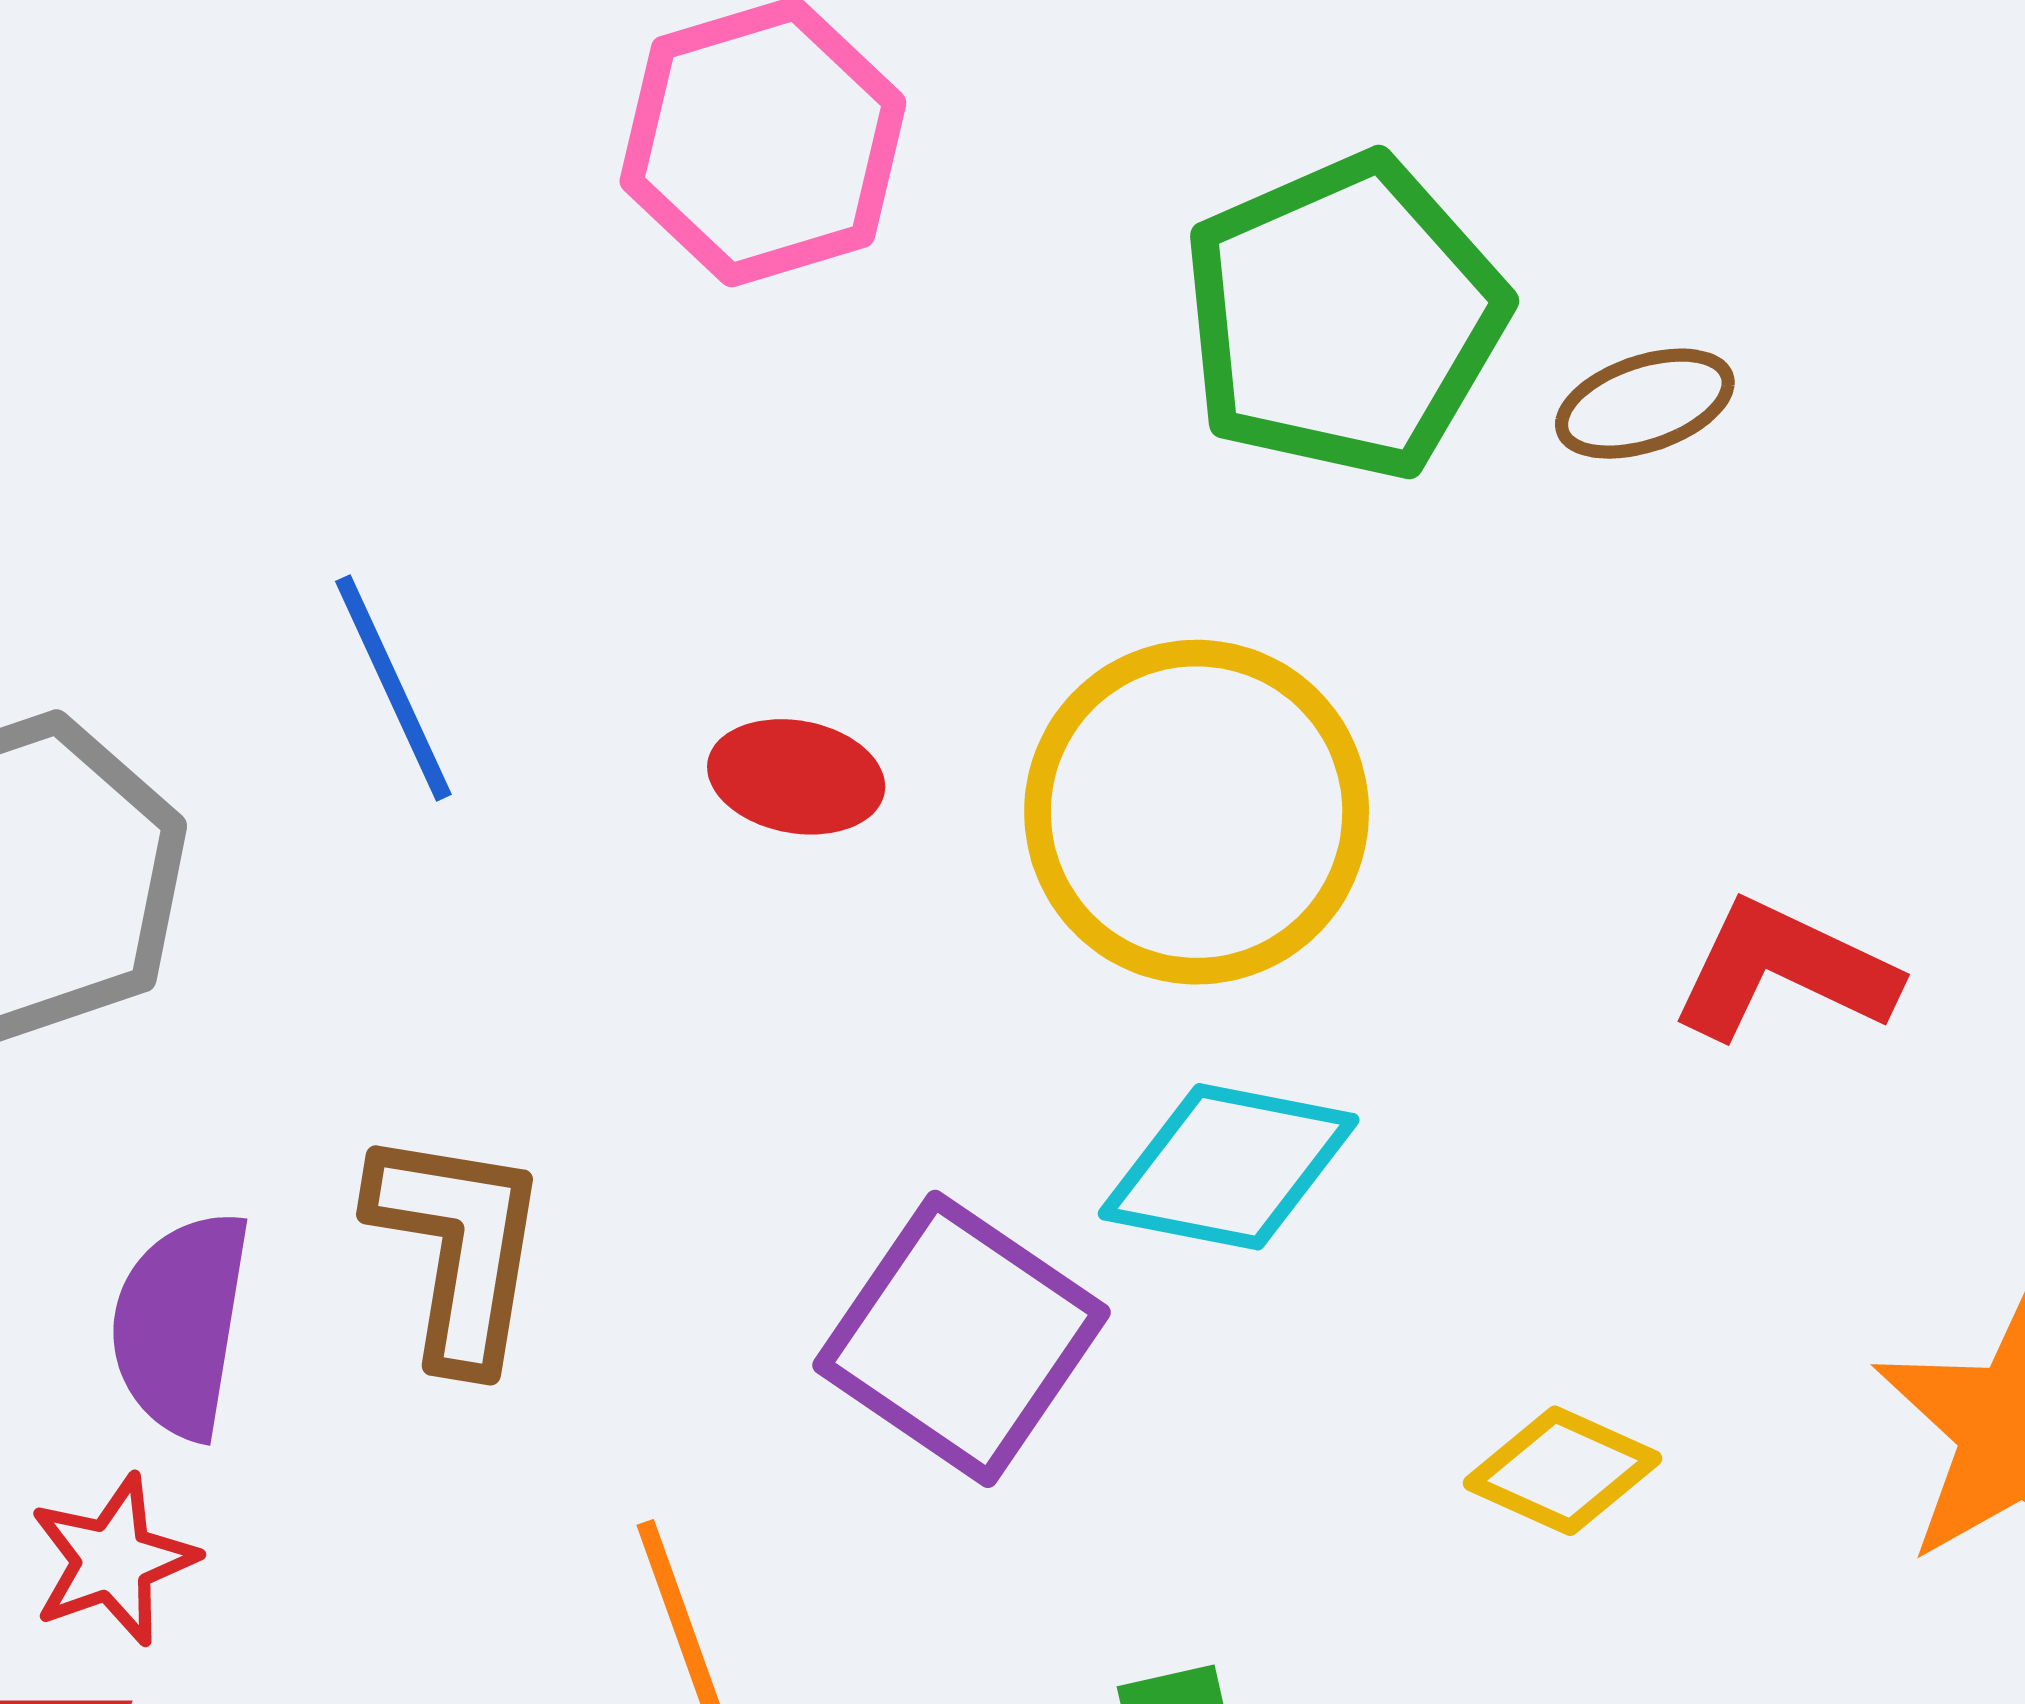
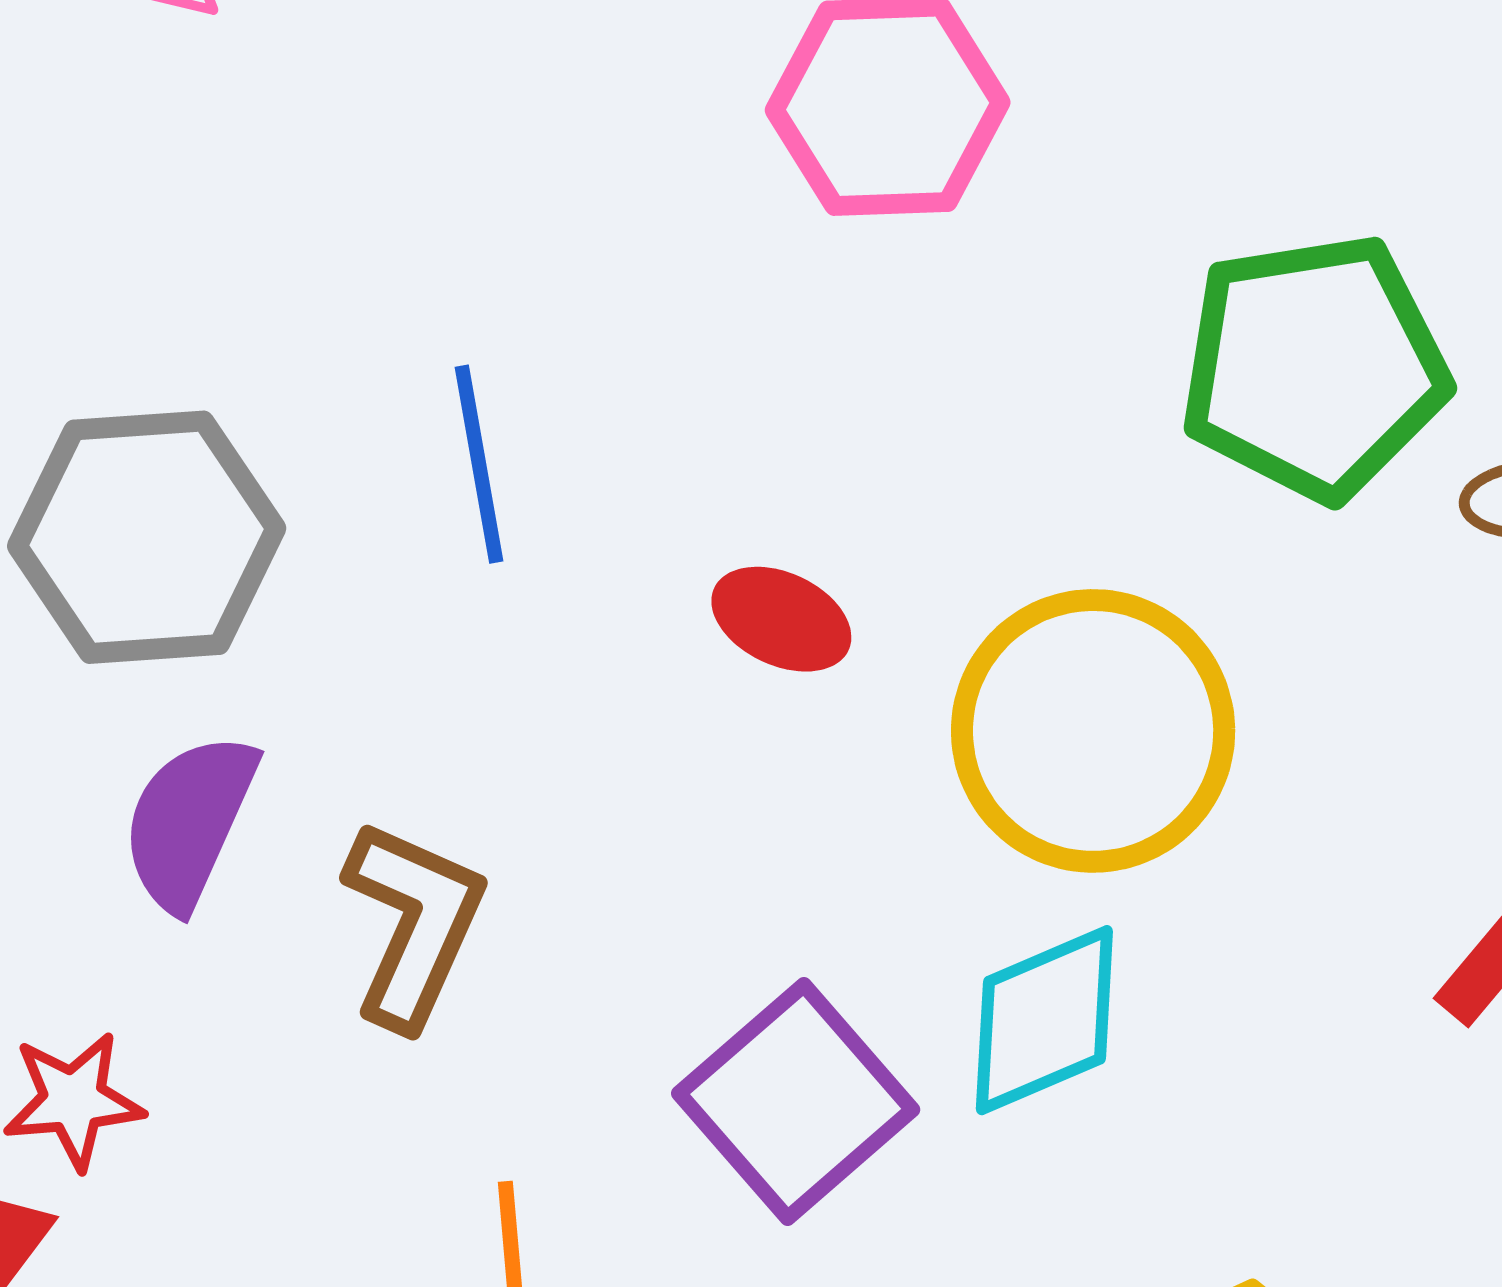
cyan diamond: (1229, 1167) -> (1044, 1020), turned -49
purple semicircle: (180, 1324) -> (189, 821), moved

